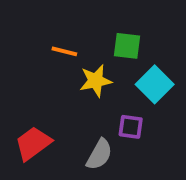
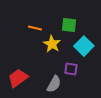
yellow star: (96, 81) -> (52, 44), turned -30

